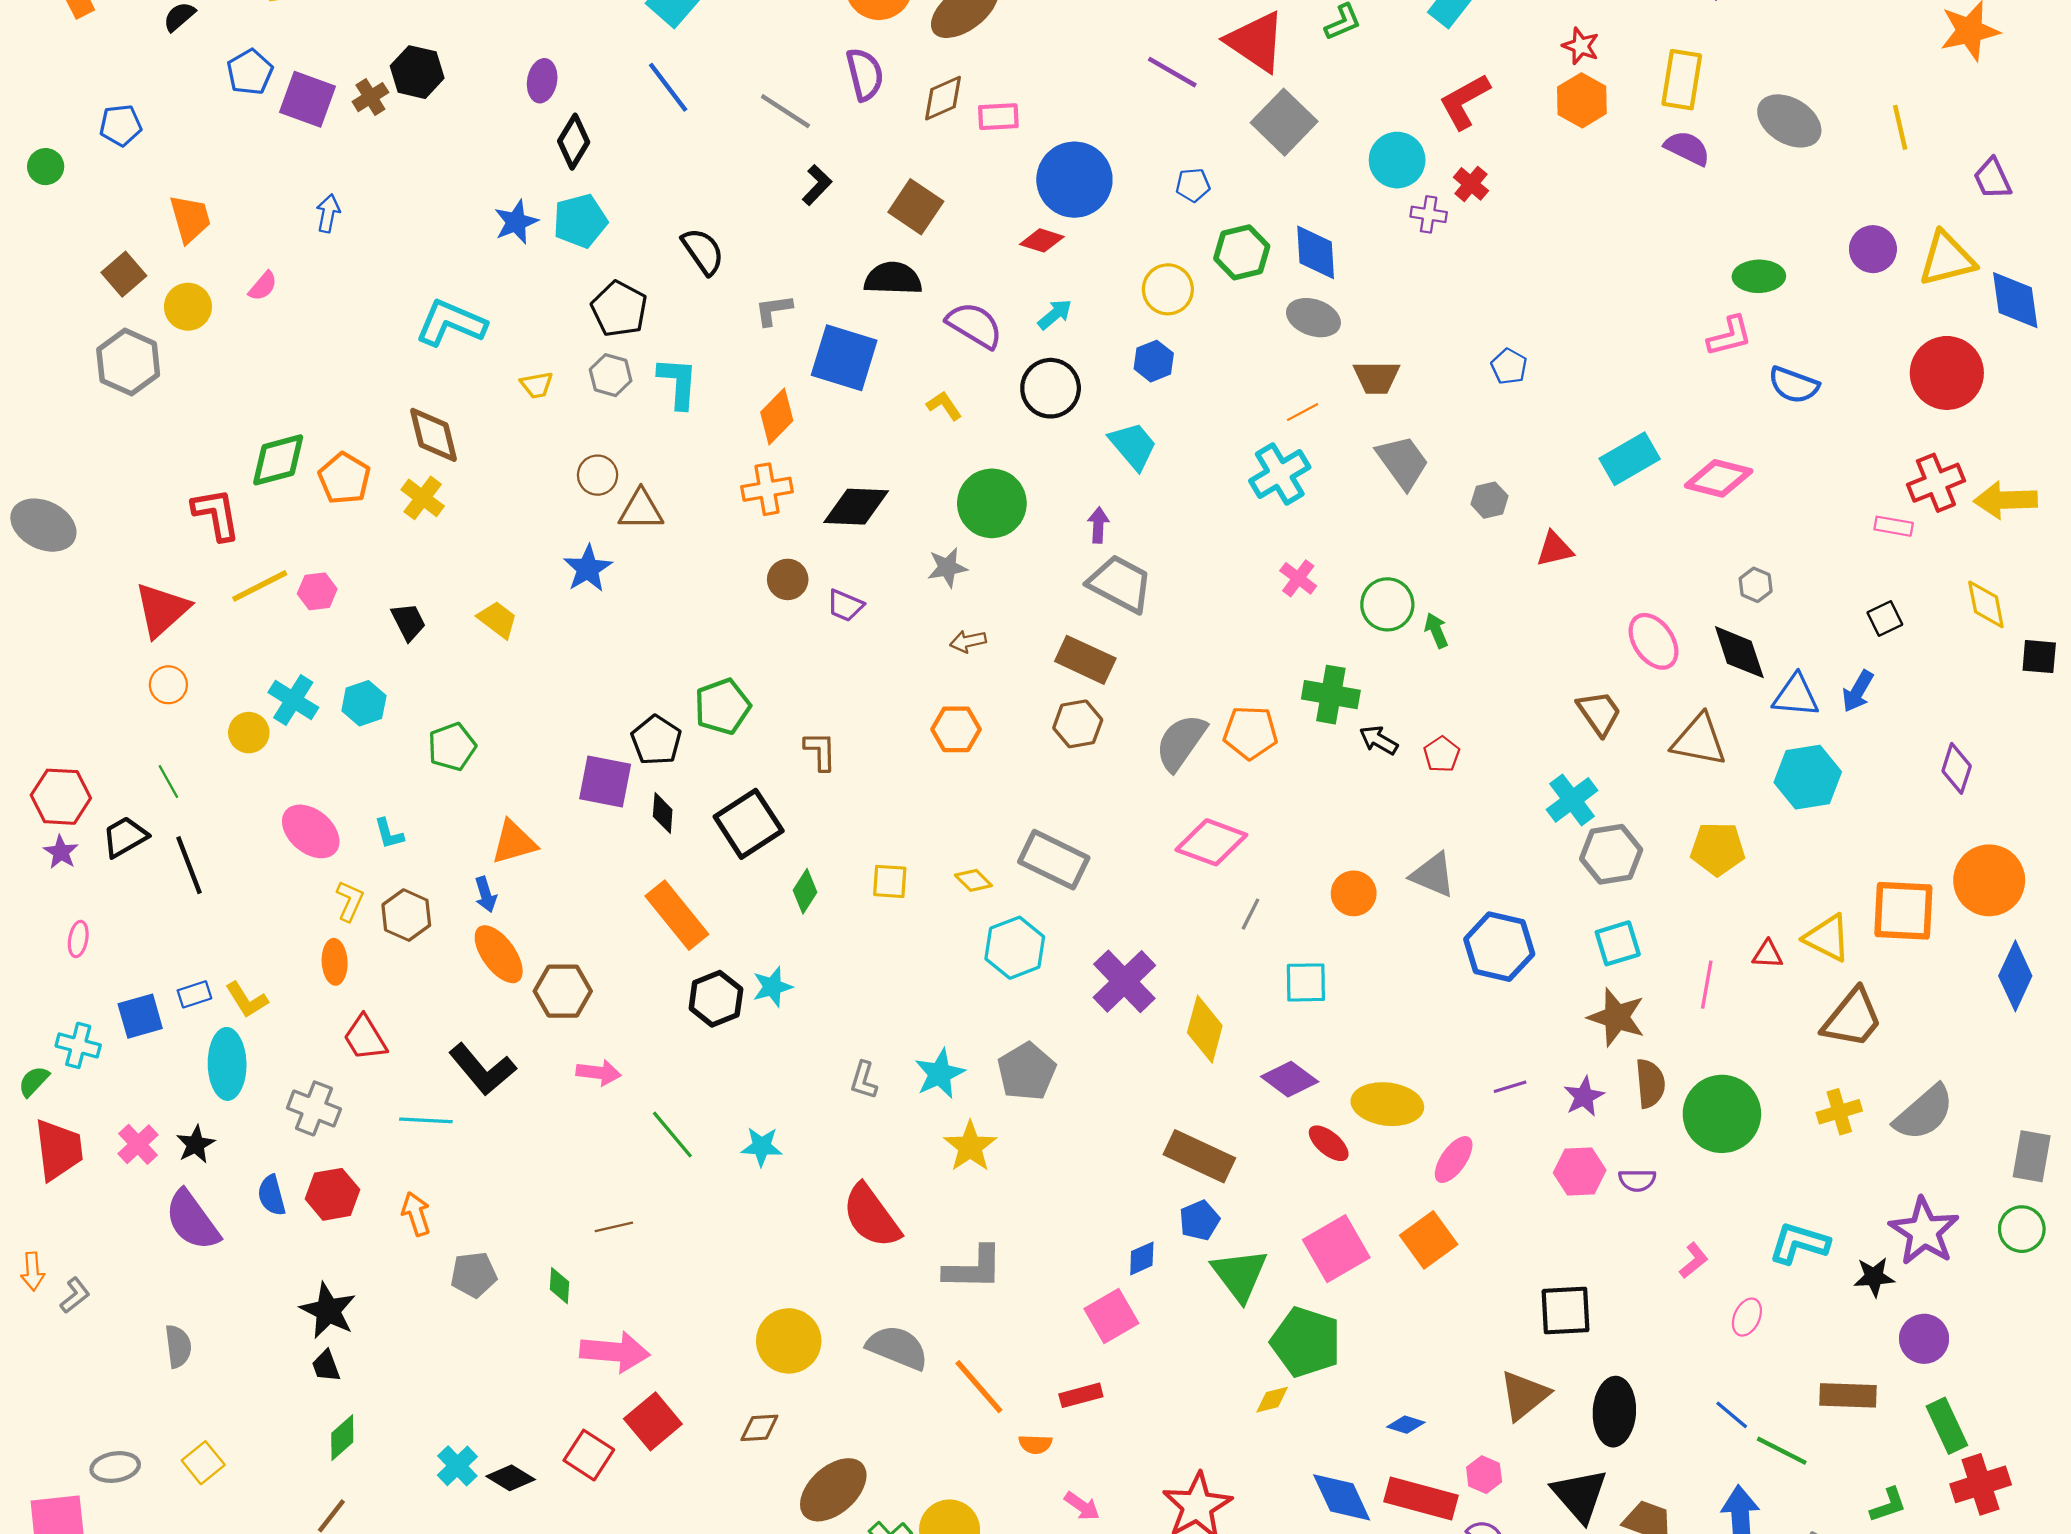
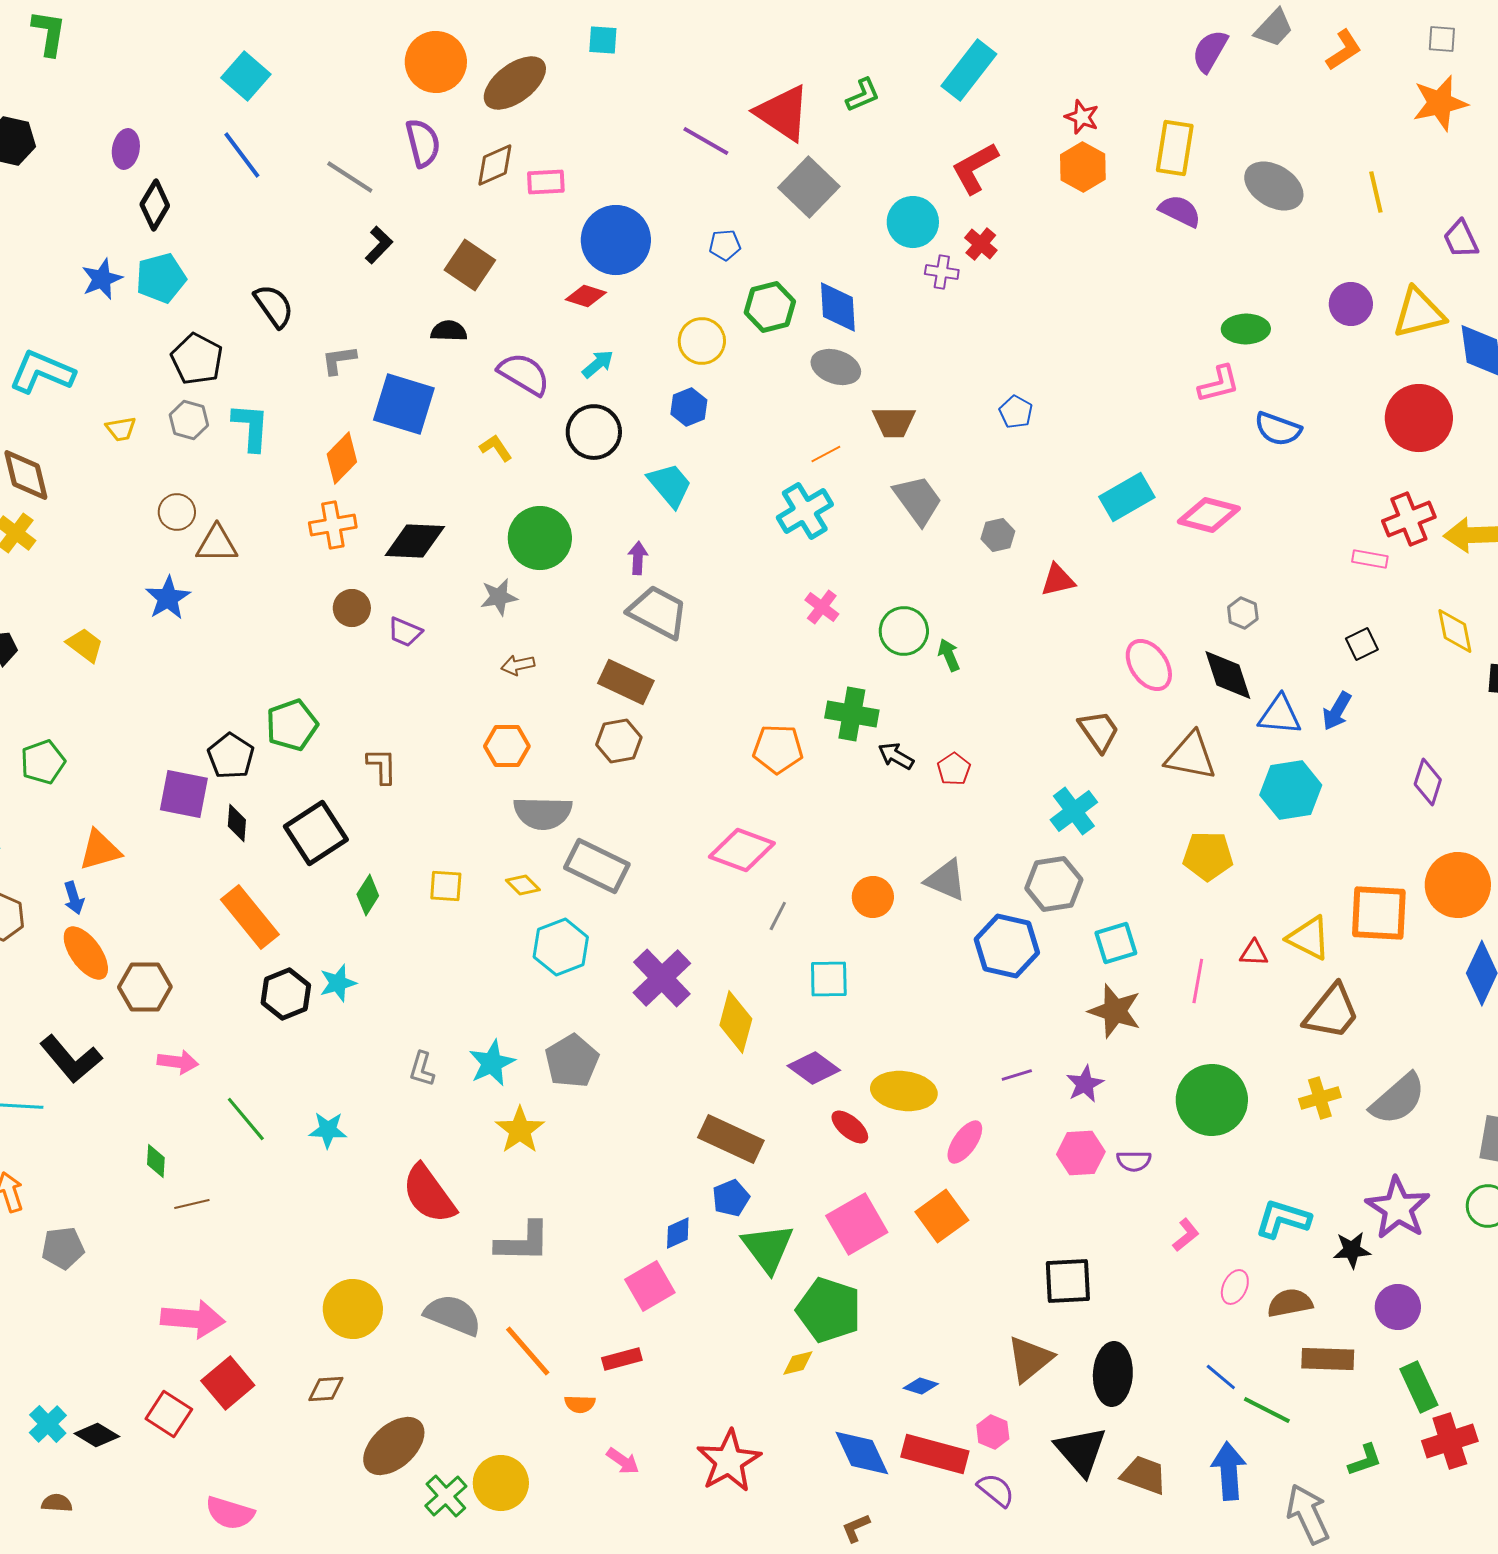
black semicircle: (893, 278) -> (449, 331), size x0.7
gray semicircle: (1181, 742) -> (543, 813), moved, turned -124
gray hexagon: (1611, 854) -> (1054, 884), moved
brown semicircle: (1650, 1083) -> (1290, 1303), moved, turned -96
green diamond: (559, 1286) -> (156, 1161), moved

